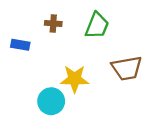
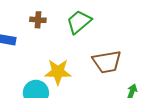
green trapezoid: (97, 26) -> (79, 22), turned -152

